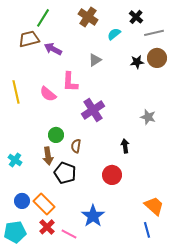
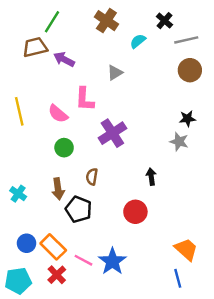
black star: (137, 62) -> (187, 119), moved
green circle: (56, 135) -> (64, 148), moved
pink line: (69, 234) -> (83, 260), moved

